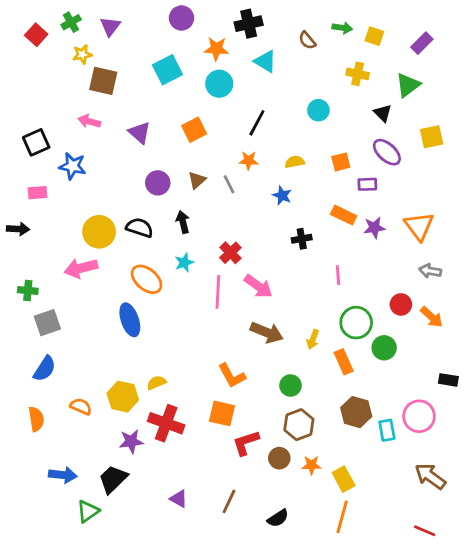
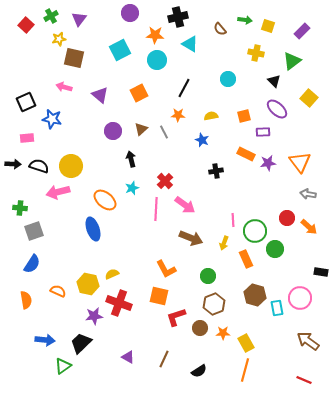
yellow square: (432, 137) -> (309, 98), turned -36
black semicircle: (140, 228) -> (39, 166), moved
pink line: (338, 275) -> (233, 220), moved

